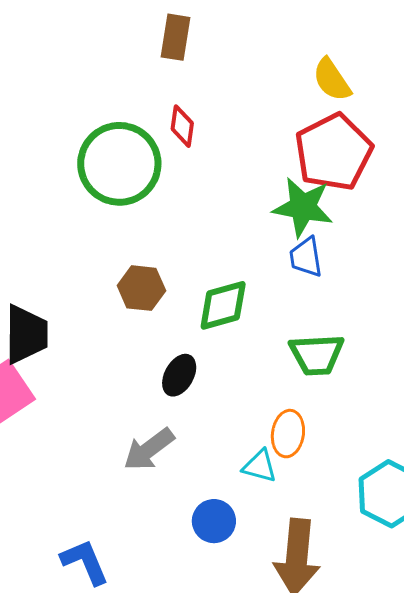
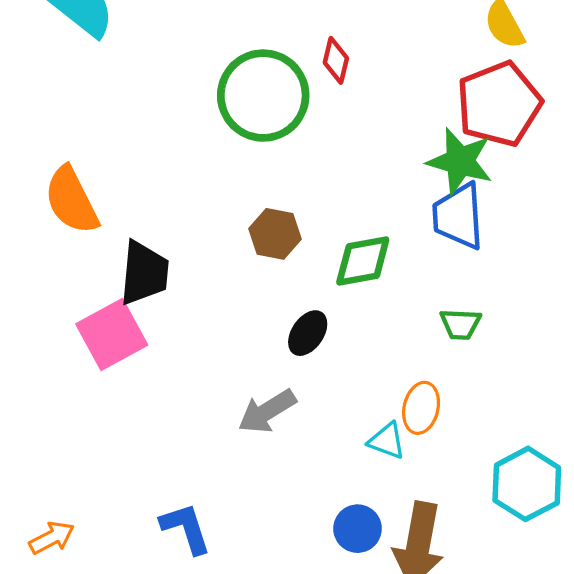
blue trapezoid: (306, 257) -> (458, 216), size x1.5
green trapezoid: (317, 355) -> (460, 324), size x0.7
blue circle: (214, 521) -> (358, 529), moved

